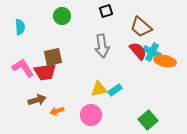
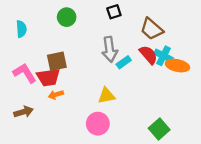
cyan rectangle: (115, 90) -> (124, 62), moved
brown arrow: (37, 100) -> (24, 112), moved
orange arrow: (57, 111) -> (56, 95), moved

